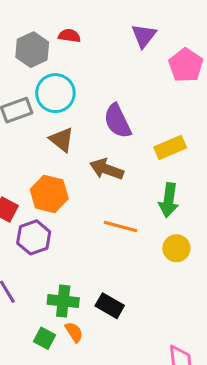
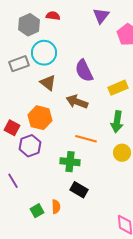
green cross: (63, 301) -> (70, 162), moved
orange semicircle: (74, 332) -> (56, 207), turned 32
green square: (45, 338) -> (37, 211), turned 32

